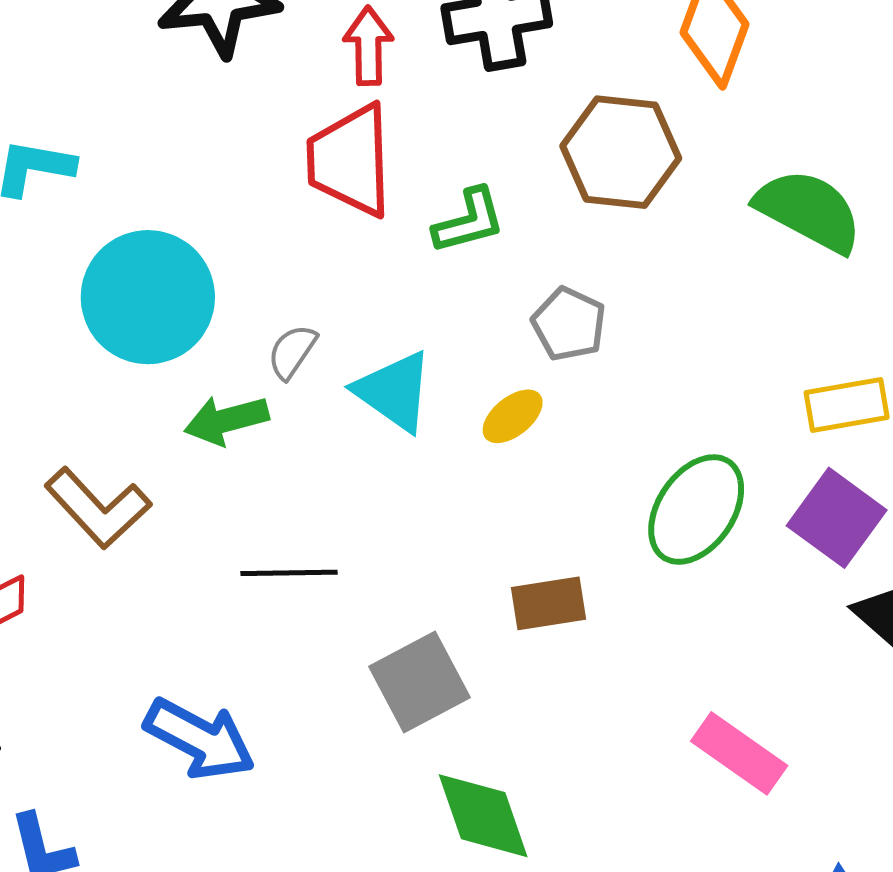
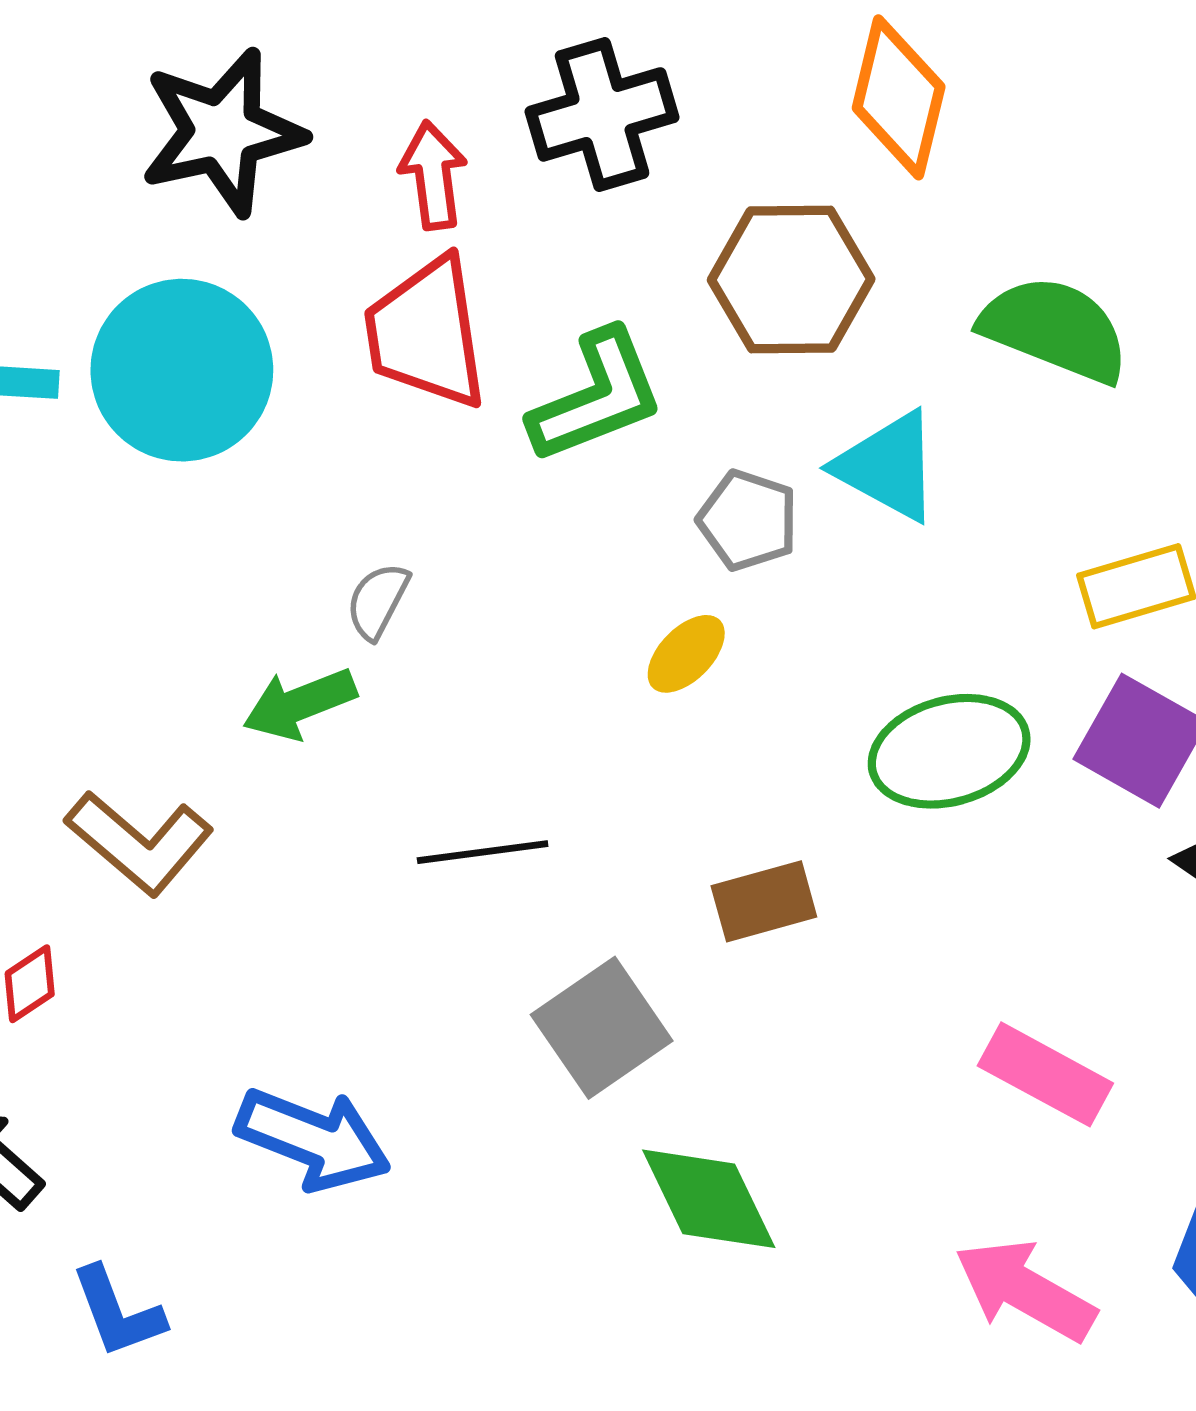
green L-shape: (469, 221) -> (597, 396), size x1.4
cyan circle: (148, 297) -> (182, 370), moved
cyan triangle: (394, 391) -> (888, 466), moved
green ellipse: (696, 510) -> (949, 751), turned 47
black line: (289, 573) -> (483, 852), moved

